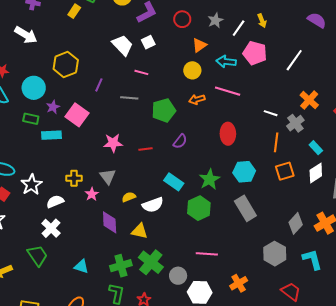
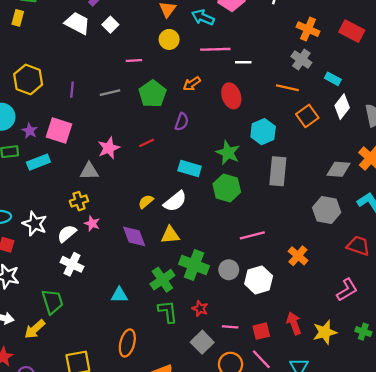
white trapezoid: (122, 45) -> (77, 23), moved
cyan arrow: (226, 62) -> (203, 17), turned 36
pink line: (141, 72) -> (134, 61), moved
orange arrow: (197, 99) -> (192, 84), moved
white line: (271, 113) -> (243, 62), moved
orange line: (276, 142) -> (287, 88), turned -66
gray triangle: (108, 176) -> (89, 171), moved, turned -36
pink star: (92, 194) -> (92, 223), moved
gray rectangle: (245, 208) -> (278, 171), turned 55
gray diamond: (296, 223) -> (339, 169), turned 70
green trapezoid: (37, 255) -> (52, 302), moved, turned 35

